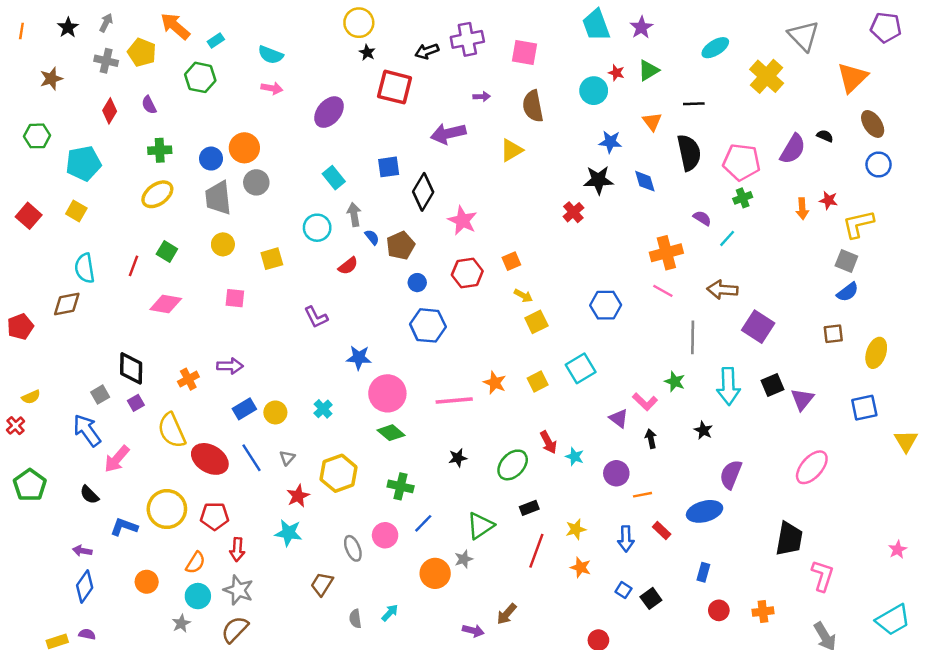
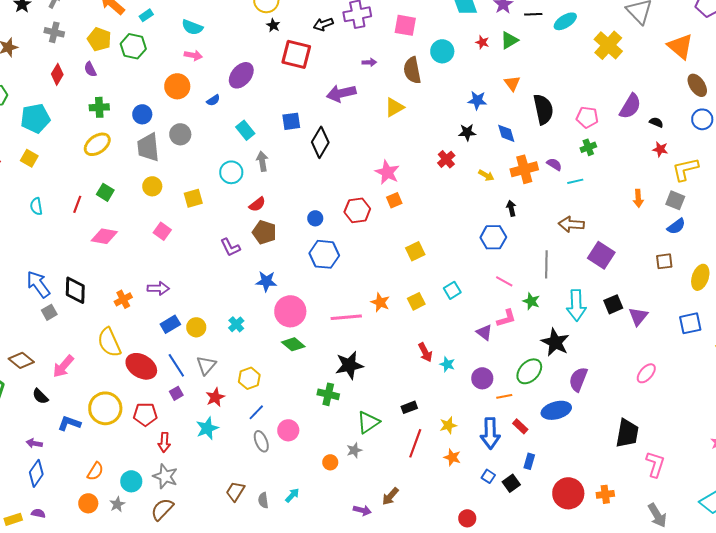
yellow pentagon: (142, 52) -> (99, 39), moved
orange triangle: (852, 77) -> (680, 46), turned -36
cyan circle: (594, 91) -> (442, 51), moved
black line: (694, 104) -> (533, 14), moved
black semicircle: (825, 136) -> (656, 122), moved
orange circle: (244, 148) -> (177, 86), moved
pink pentagon: (741, 162) -> (587, 117), size x0.7
black star: (598, 180) -> (467, 132), size x0.7
orange arrow: (802, 209) -> (638, 198), moved
pink star: (463, 221) -> (387, 172), moved
blue semicircle: (372, 237) -> (213, 100), moved, turned 96
cyan line: (727, 238) -> (575, 181), turned 35
brown pentagon: (401, 246) -> (264, 232), moved, turned -30
orange cross: (666, 253) -> (524, 169), moved
cyan semicircle: (85, 268) -> (36, 206), size x0.7
pink line: (663, 291) -> (504, 281), moved
yellow arrow: (523, 296) -> (486, 175), moved
pink square: (235, 298) -> (162, 231), turned 30
brown diamond: (67, 304) -> (21, 360), moved, turned 50
blue hexagon: (606, 305) -> (493, 237), moved
cyan square: (581, 368) -> (452, 290), size x0.7
pink L-shape: (645, 402) -> (506, 318), turned -60
purple square: (136, 403) -> (176, 393), moved
blue arrow: (87, 430) -> (38, 284), moved
black star: (703, 430) -> (555, 342), size x1.8
black arrow: (651, 439) -> (511, 208), moved
gray triangle: (287, 458) -> (206, 365), size x1.5
black star: (458, 458) -> (349, 365), size x1.8
green ellipse: (513, 465) -> (529, 371), moved
pink ellipse: (812, 467) -> (646, 373), size x0.7
yellow hexagon: (339, 473) -> (249, 378), size x0.7
green cross: (401, 486) -> (328, 394), moved
blue line: (423, 523) -> (256, 412), moved
cyan star: (288, 533) -> (207, 428), turned -30
blue arrow: (626, 539) -> (490, 433), size x1.4
orange semicircle: (196, 563) -> (95, 471), moved
blue rectangle: (703, 572) -> (529, 461), moved
orange circle: (435, 573) -> (330, 462), size x0.6
orange circle: (147, 582) -> (88, 503), moved
brown trapezoid: (322, 584) -> (235, 491), moved
red circle: (719, 610) -> (568, 493), size x1.8

